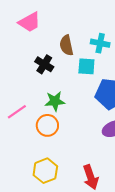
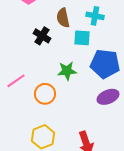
green star: (55, 101) -> (67, 71), moved

